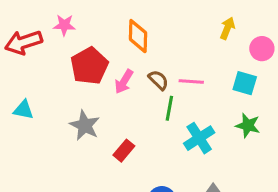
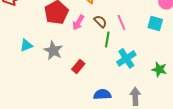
pink line: (191, 82) -> (121, 22), turned 63
cyan triangle: (24, 110) -> (26, 45), moved, turned -32
green star: (248, 125) -> (159, 69), moved

